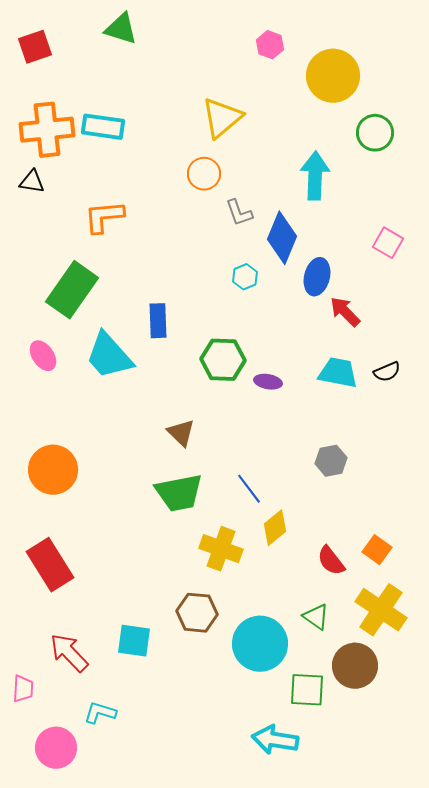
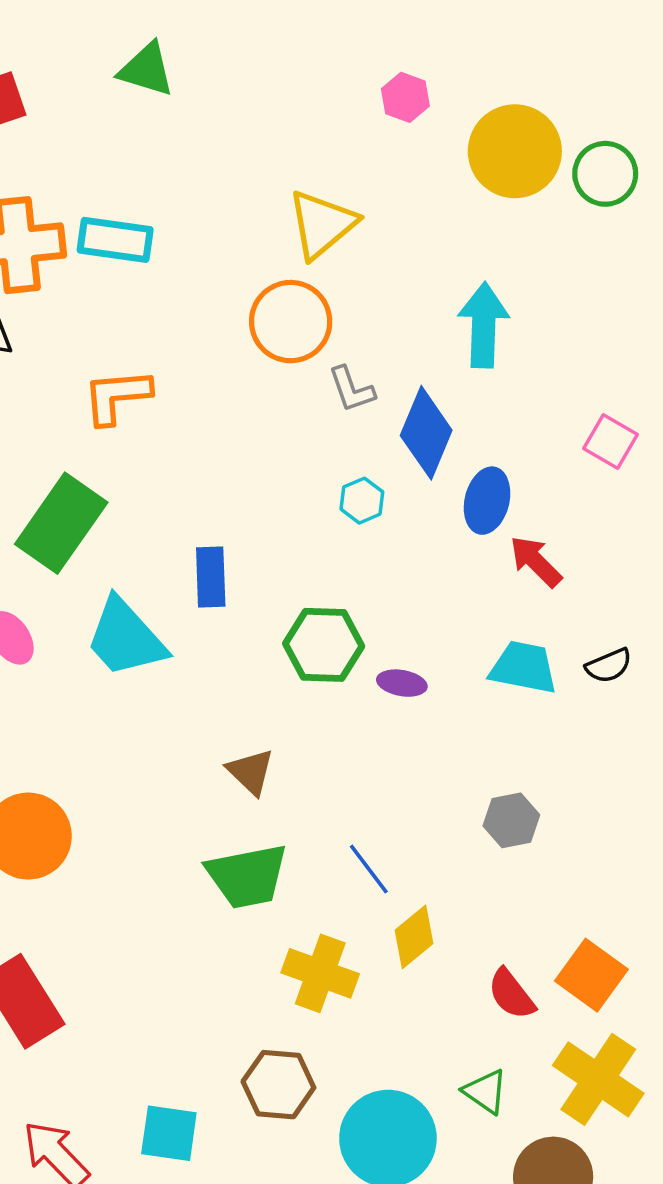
green circle: (375, 133) -> (605, 174), moved
orange circle: (204, 174) -> (291, 322), size x1.4
orange square: (377, 550) -> (591, 975), size x1.4

